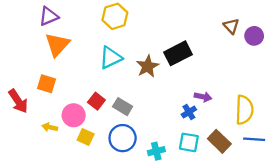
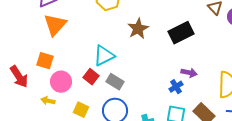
black rectangle: (178, 53) -> (181, 33), moved
cyan triangle: (111, 58) -> (104, 56), moved
brown star: (148, 66) -> (138, 29), moved
pink circle: (74, 115) -> (61, 82), moved

